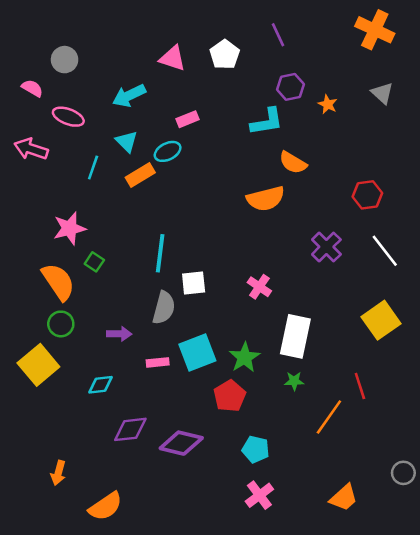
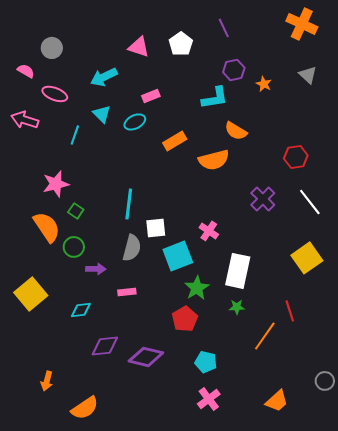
orange rectangle: (140, 175) -> (175, 141), moved
green circle: (61, 324) -> (74, 247), moved
cyan square: (197, 352) -> (178, 256), moved

